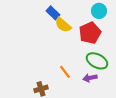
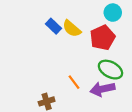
blue rectangle: (53, 13) -> (53, 26), moved
purple arrow: (90, 78) -> (102, 89), size x1.5

